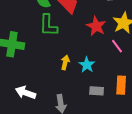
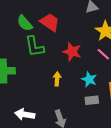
red star: (96, 26) -> (72, 52), moved
cyan star: (87, 65) -> (89, 79), moved

